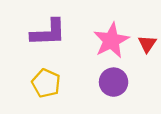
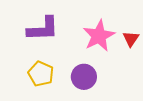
purple circle: (114, 82) -> (84, 77), moved

